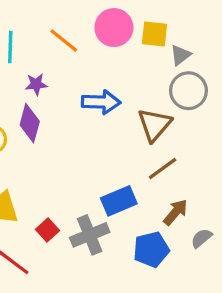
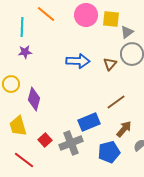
orange line: (64, 40) -> (46, 14), moved
purple star: (36, 84) -> (25, 52), moved
purple diamond: (30, 123) -> (34, 99), moved
brown triangle: (154, 125) -> (110, 64), moved, size x0.6

